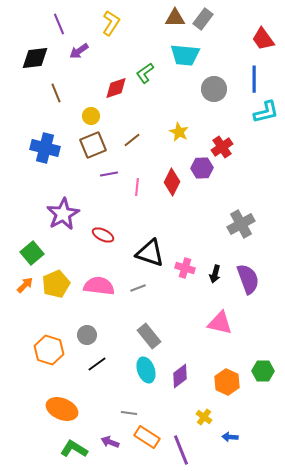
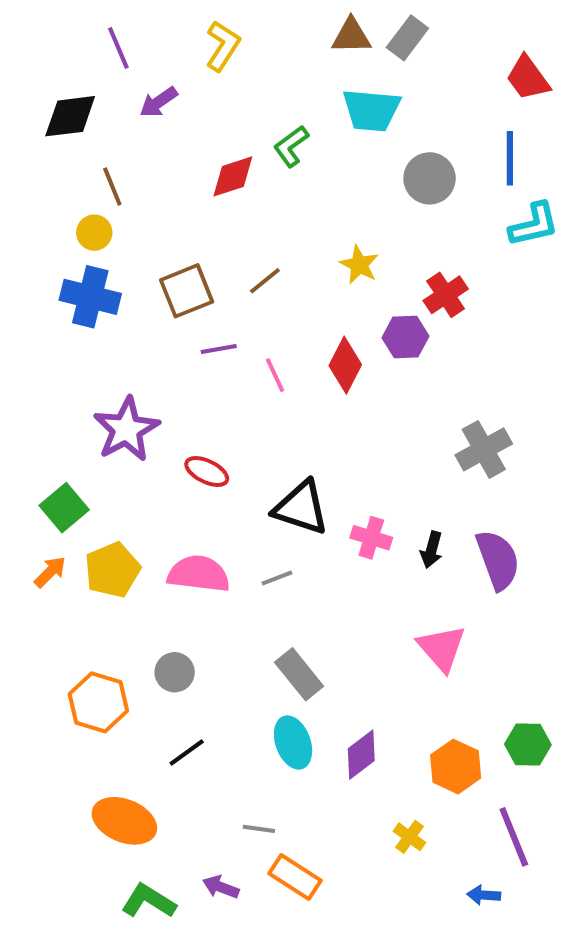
yellow circle: (91, 116) -> (94, 233), moved
pink line: (137, 187) -> (275, 375), turned -30
pink triangle: (220, 323) -> (442, 648), turned 36
black line: (97, 364) -> (187, 753), moved
blue arrow: (230, 437) -> (484, 895), moved
purple line: (181, 450) -> (514, 837), moved

